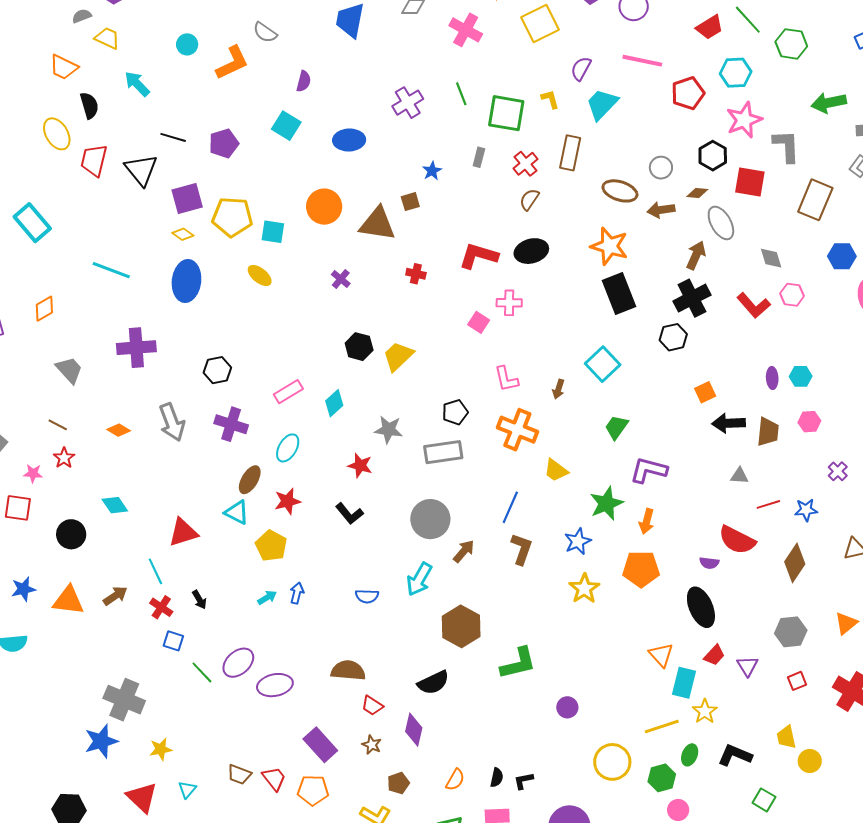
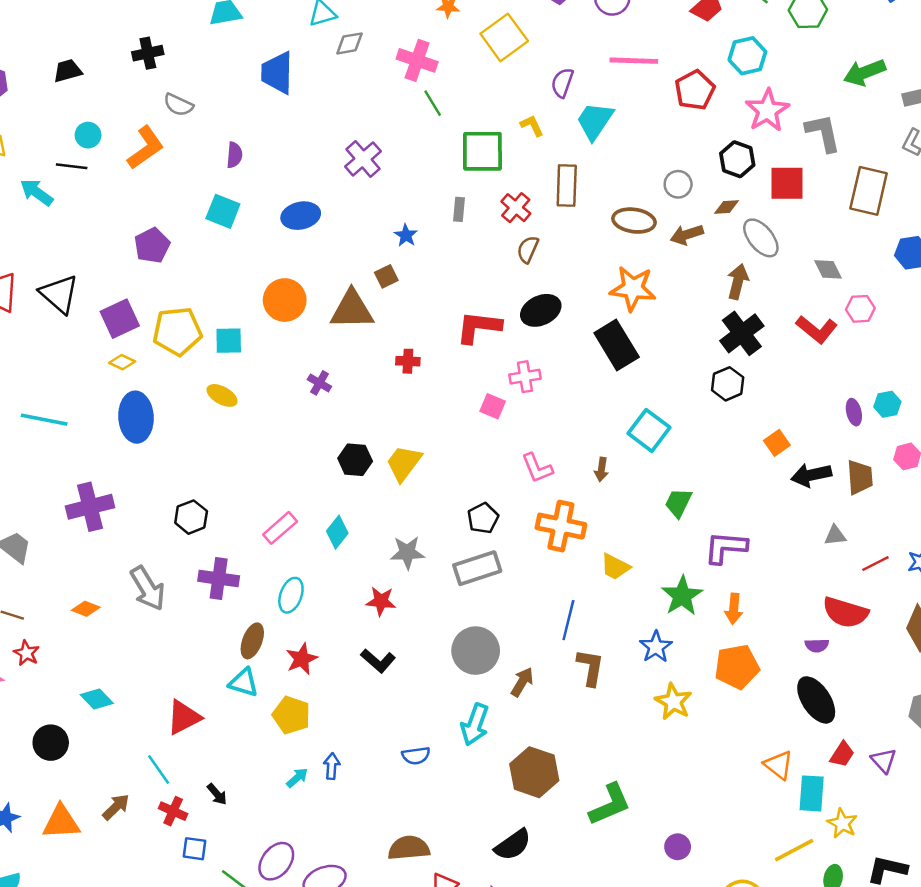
green line: (461, 94) -> (433, 103), moved
black line: (173, 137) -> (72, 166), moved
black rectangle: (619, 294) -> (617, 345), moved

